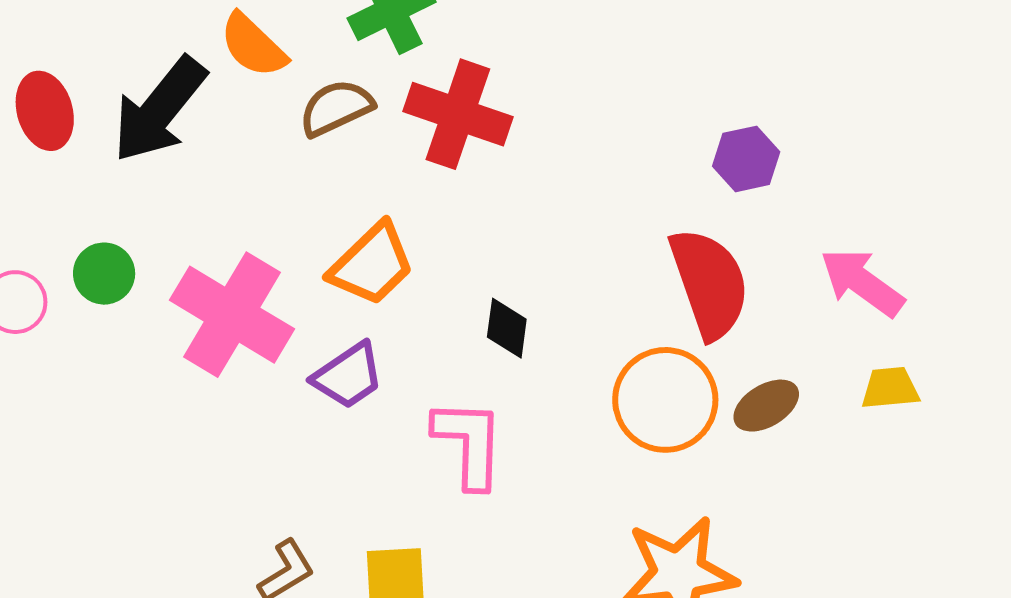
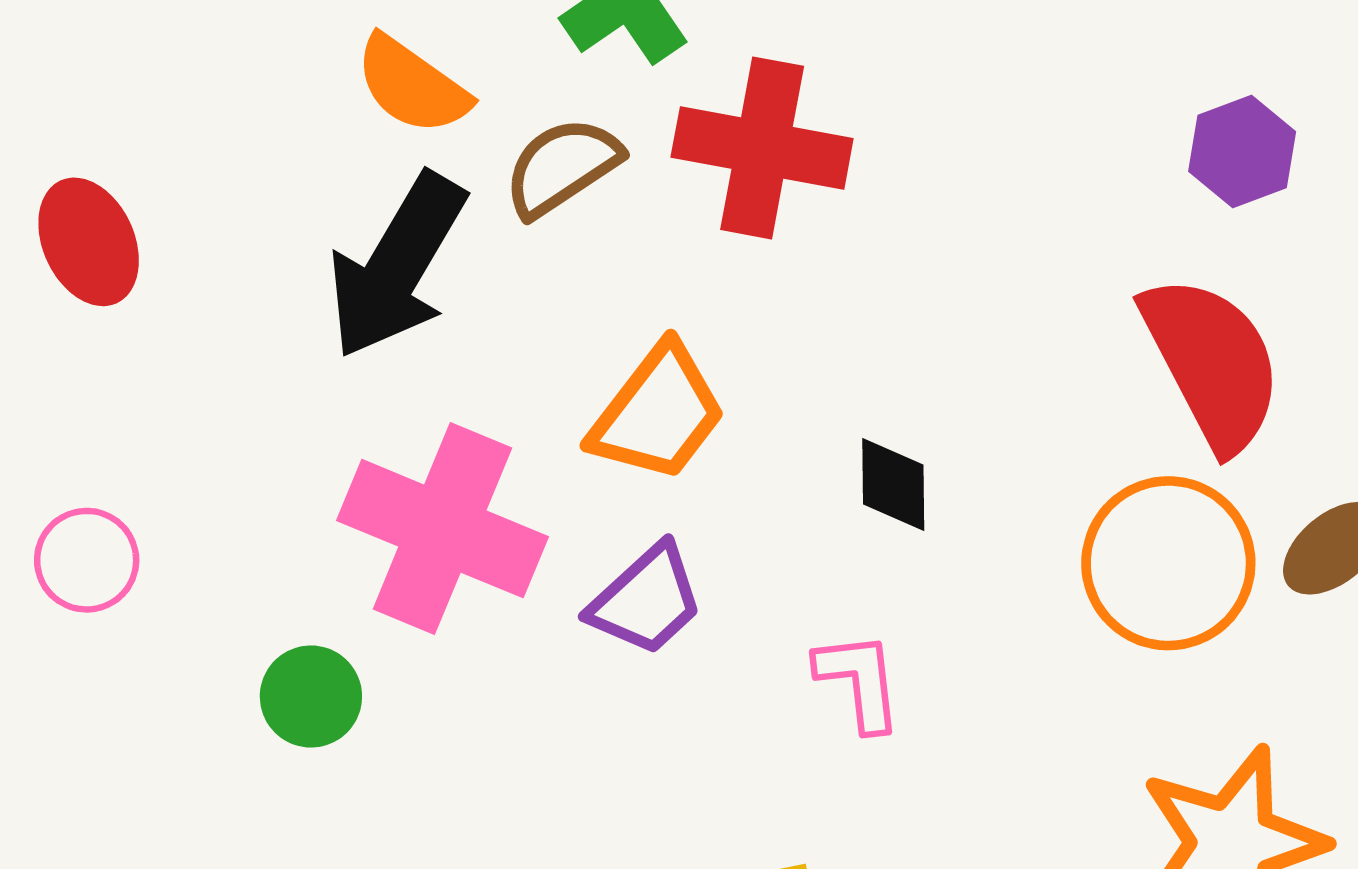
black arrow: (159, 110) -> (397, 266), moved
green circle: (104, 274) -> (311, 696), moved
pink L-shape: (469, 443) -> (859, 681), size x0.7

